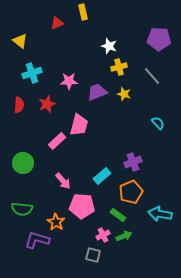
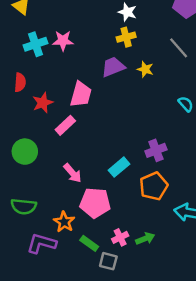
yellow cross: (119, 67) -> (126, 37), moved
pink star: (69, 81) -> (63, 41), moved
red star: (47, 104) -> (43, 103), moved
pink trapezoid: (79, 125) -> (81, 94), moved
green rectangle: (118, 215) -> (89, 243), moved

